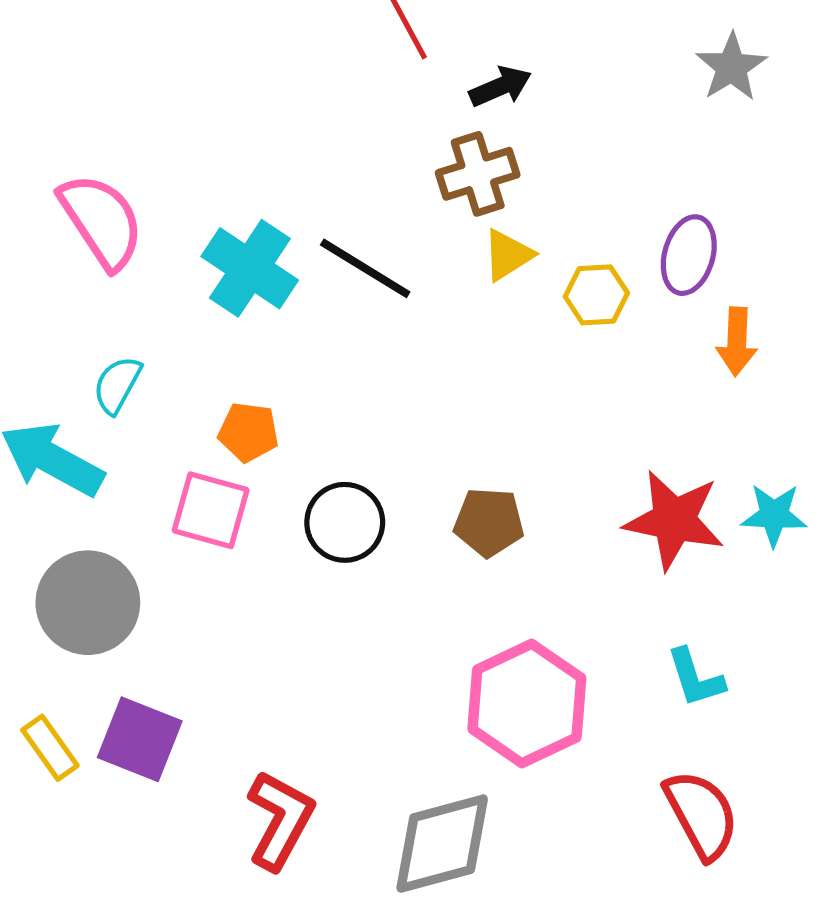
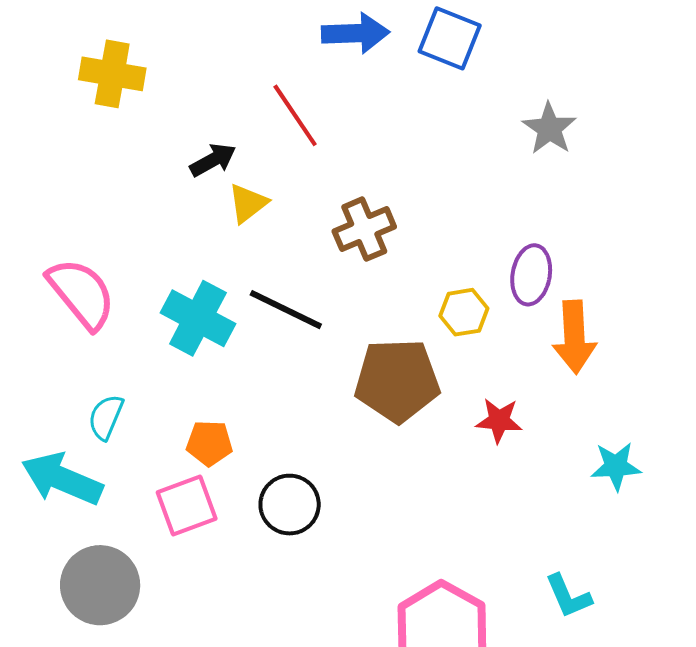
black arrow: (500, 87) -> (213, 160), moved
yellow triangle: (508, 255) -> (248, 203), moved
orange arrow: (737, 342) -> (574, 337), size x1.4
pink square: (211, 510) -> (187, 506), turned -30
red star: (674, 520) -> (499, 420), moved, size x0.6
brown pentagon: (489, 522) -> (397, 380), moved, size x1.6

